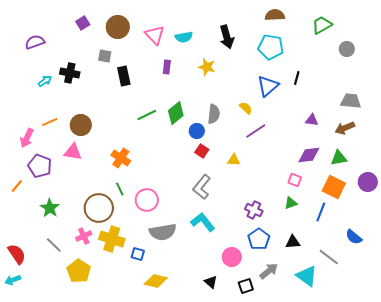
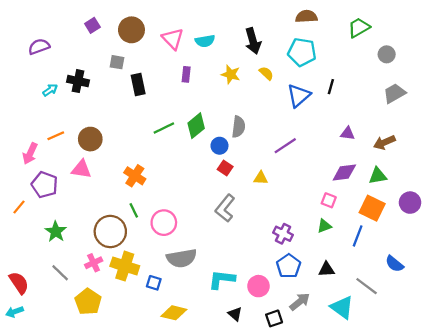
gray trapezoid: (351, 101) -> (394, 93), moved, turned -35
yellow semicircle: (246, 108) -> (266, 73), moved
cyan L-shape: (203, 222) -> (222, 279), moved, turned -45

